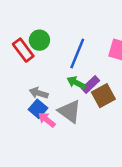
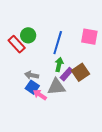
green arrow: (76, 83) -> (59, 65), turned 80
purple rectangle: (91, 85) -> (67, 74), moved
gray triangle: (70, 111) -> (56, 87), turned -36

